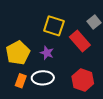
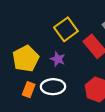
yellow square: (54, 26) -> (66, 29), turned 35

